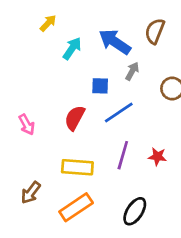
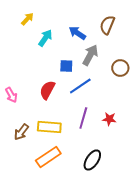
blue arrow: (115, 42) -> (77, 33), size x0.7
gray arrow: (132, 71) -> (90, 55), size x1.5
brown arrow: (31, 193) -> (21, 132), moved

